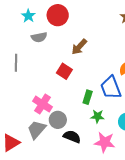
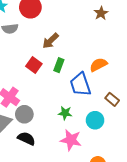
green rectangle: (88, 97) -> (59, 65), moved
black semicircle: (72, 137) -> (26, 139), moved

